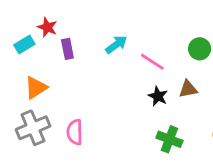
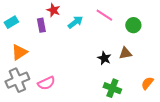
red star: (47, 27) -> (53, 10), moved
pink line: (152, 62) -> (104, 15), moved
pink semicircle: (75, 132) -> (46, 83), turned -114

